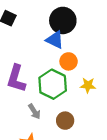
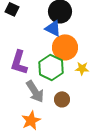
orange circle: (69, 61) -> (65, 47), size x1.6
gray arrow: (34, 111) -> (35, 91), size x1.6

